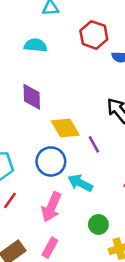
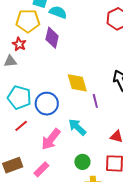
cyan semicircle: (35, 45) -> (58, 12), moved
purple diamond: (32, 97) -> (52, 38), moved
blue circle: (51, 161) -> (47, 104), moved

